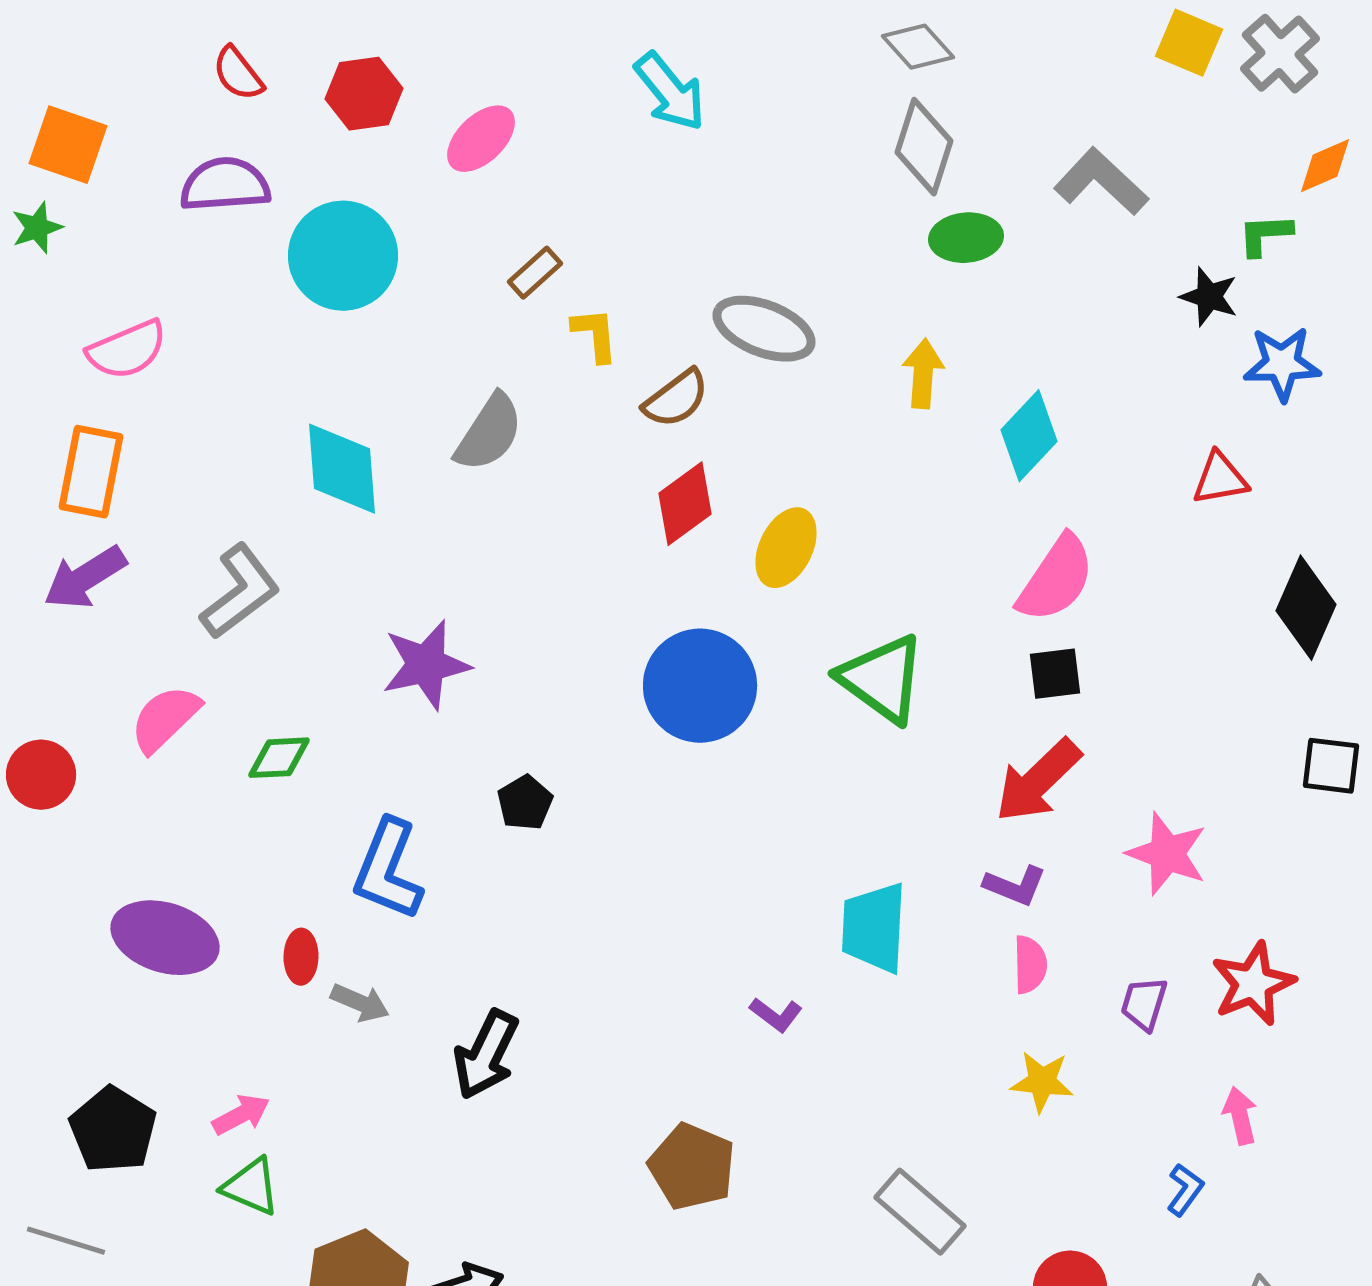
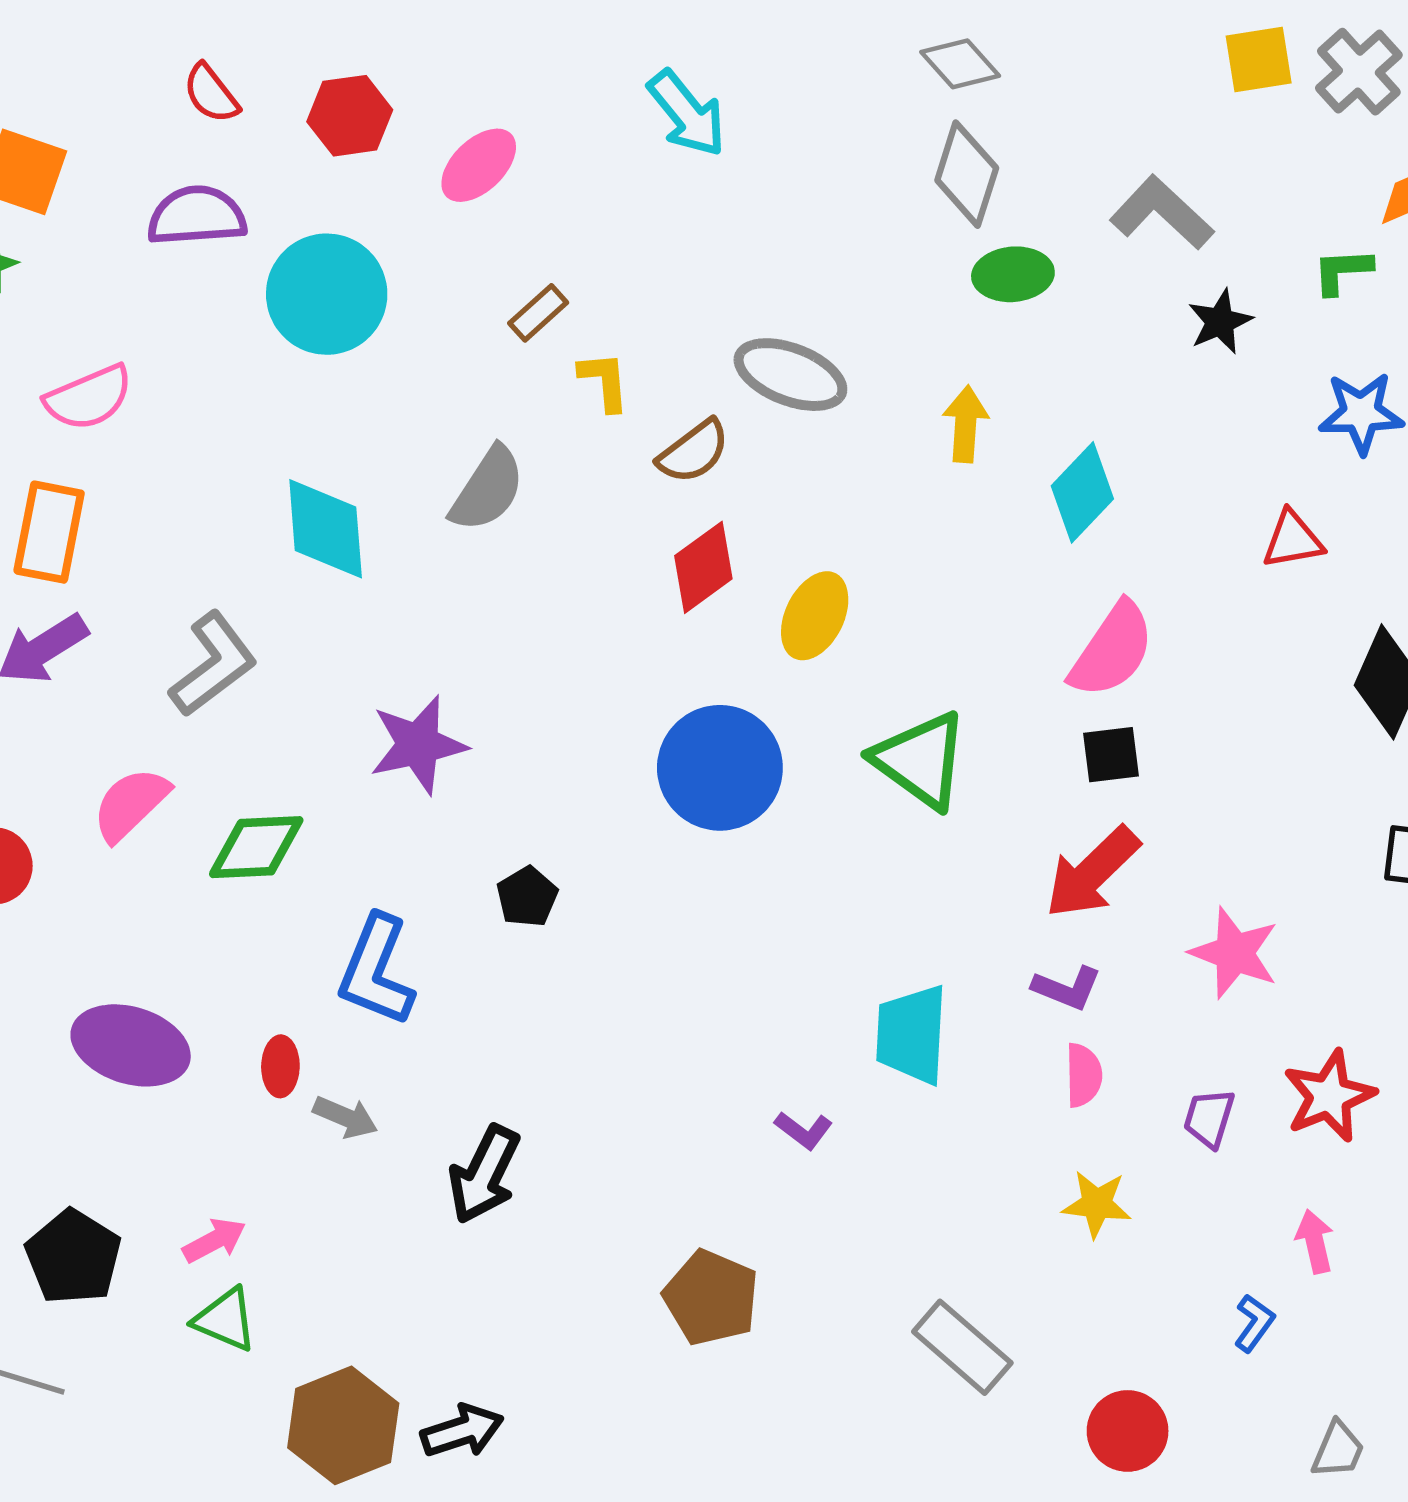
yellow square: (1189, 43) -> (1259, 59), turned -32
black star: (1209, 297) -> (1220, 322), moved, turned 30
green diamond: (279, 758) -> (256, 847), size x1.4

